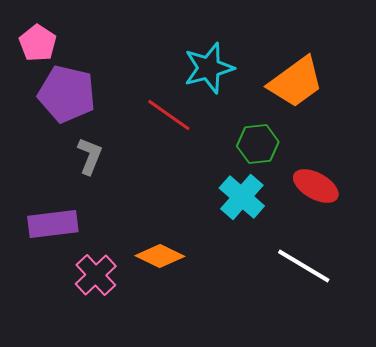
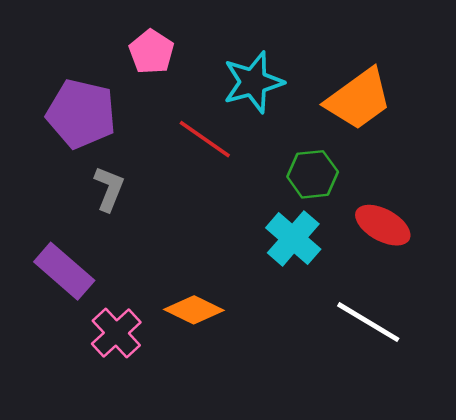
pink pentagon: (38, 43) -> (151, 52), moved
purple rectangle: (53, 224) -> (64, 271), turned 48

